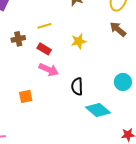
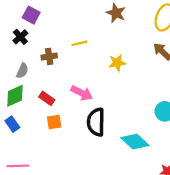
red rectangle: (44, 49) -> (47, 98), moved
black semicircle: (77, 87) -> (96, 122), moved, size x1.4

